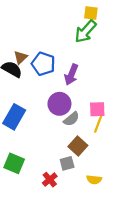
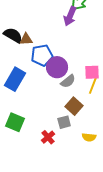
brown triangle: (21, 57) -> (26, 39), moved, turned 40
blue pentagon: (43, 64) -> (42, 55), moved, turned -30
purple arrow: (71, 75) -> (70, 16), moved

